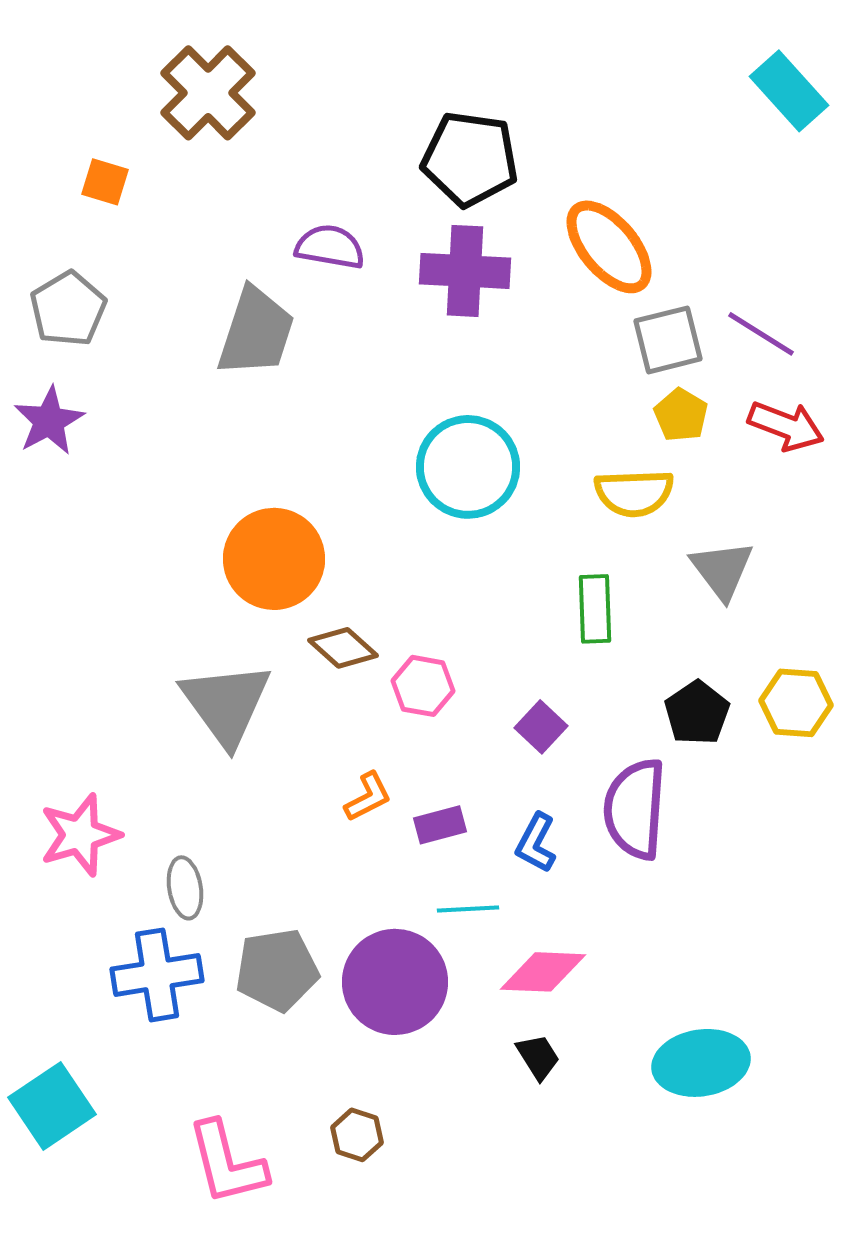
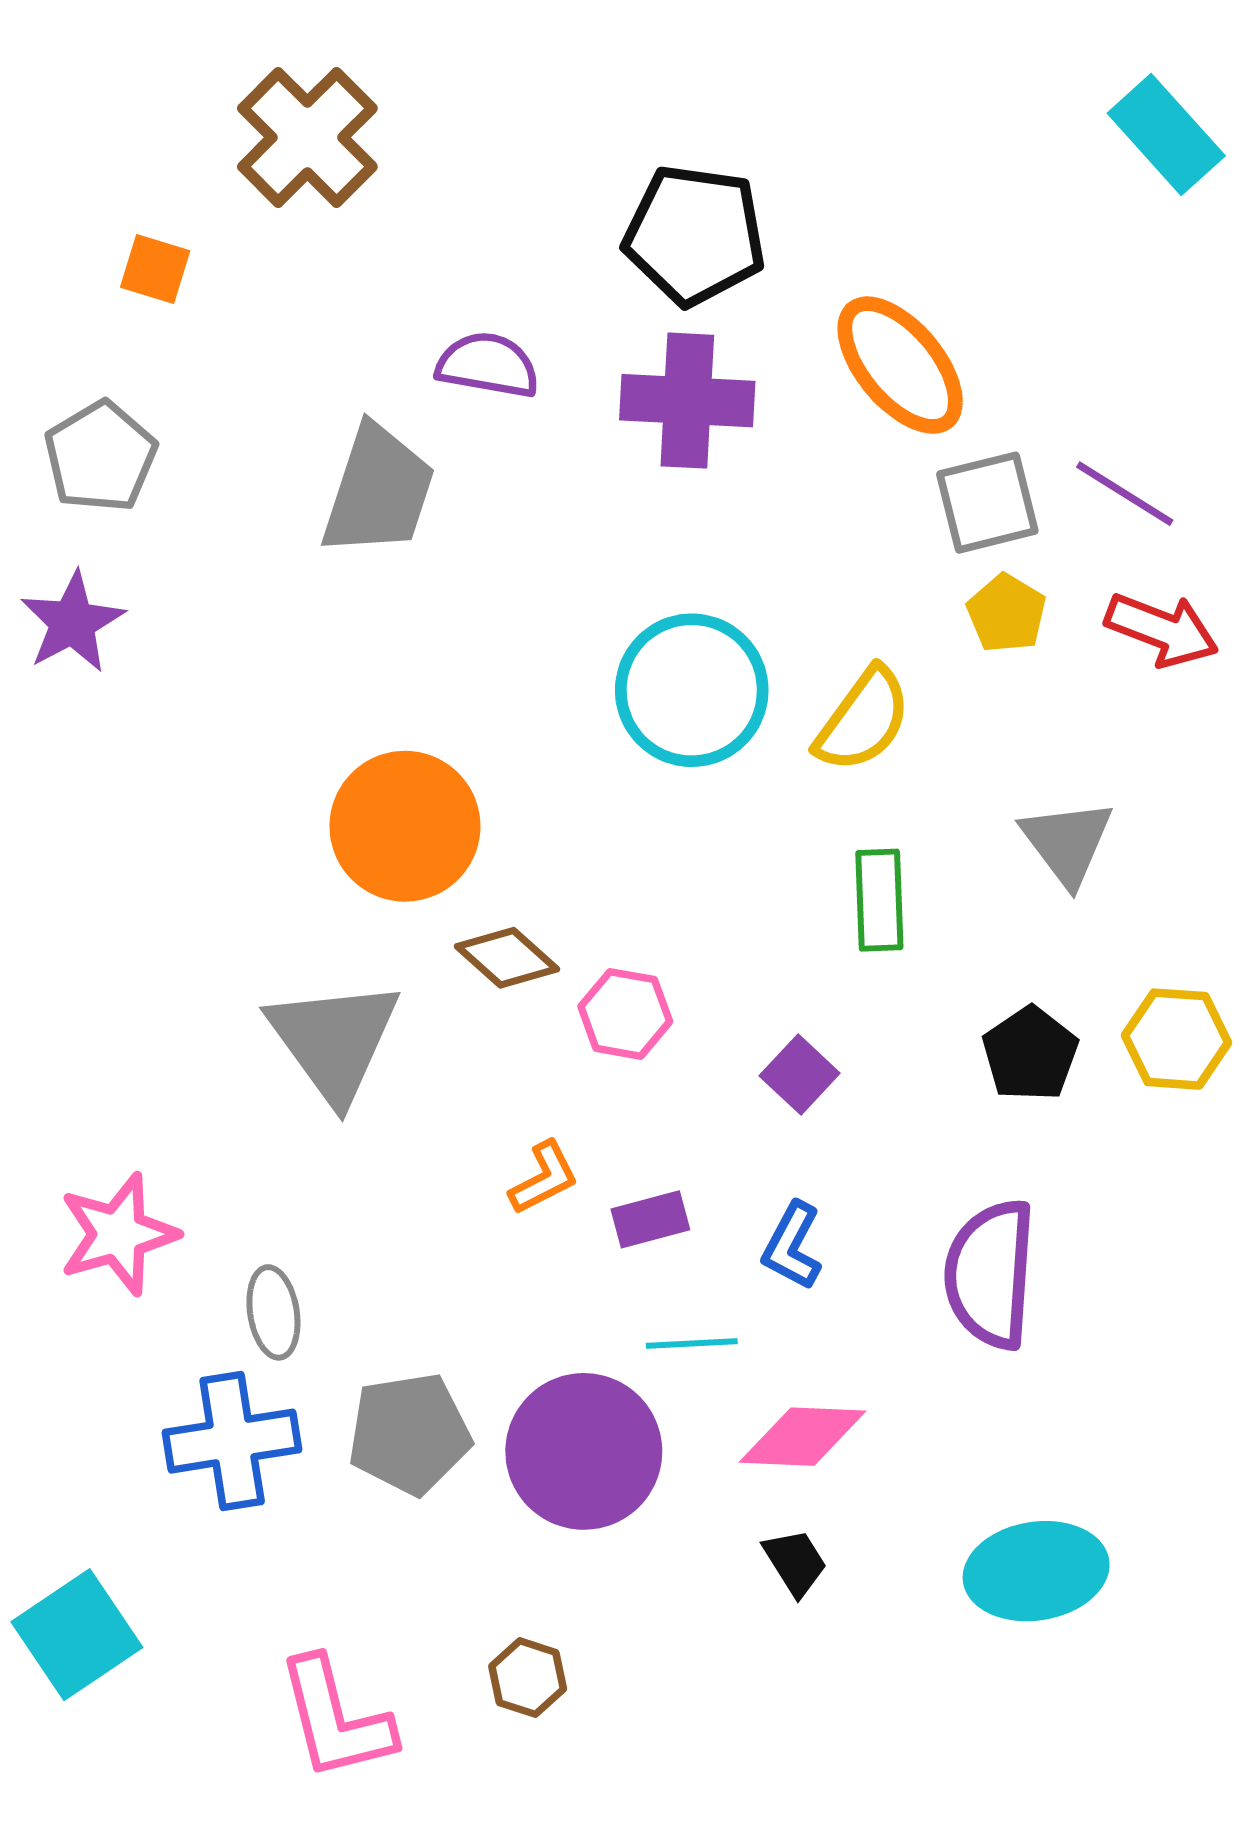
yellow semicircle: (634, 493) -> (863, 720), moved, turned -52
purple semicircle: (635, 809) -> (990, 1274), moved

